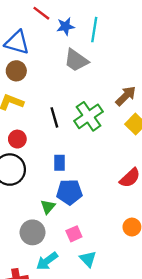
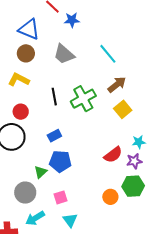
cyan line: (94, 30) -> (108, 54), moved, turned -55
gray trapezoid: (76, 60) -> (64, 54), moved
blue rectangle: (59, 163) -> (54, 136), turned 56

